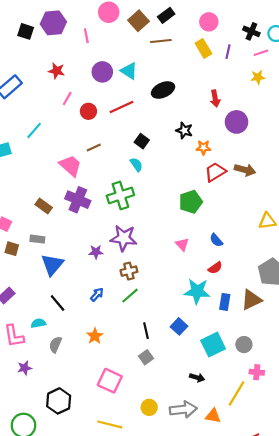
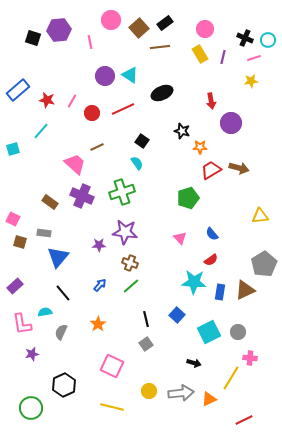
red star: (57, 71) -> (47, 100), moved
brown cross: (129, 271) -> (130, 263), turned 35
orange triangle: (213, 416) -> (209, 399), turned -35

